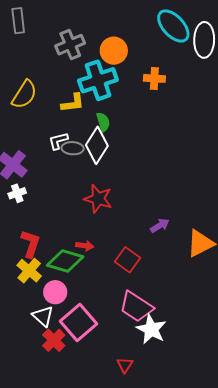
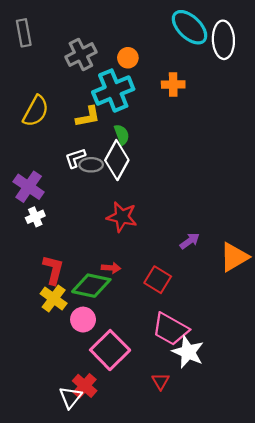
orange circle: (114, 51) -> (128, 58), size x0.7
white triangle: (43, 316) -> (70, 397), moved, turned 30
red cross: (54, 340) -> (85, 386), moved
red triangle: (125, 365) -> (161, 381), moved

